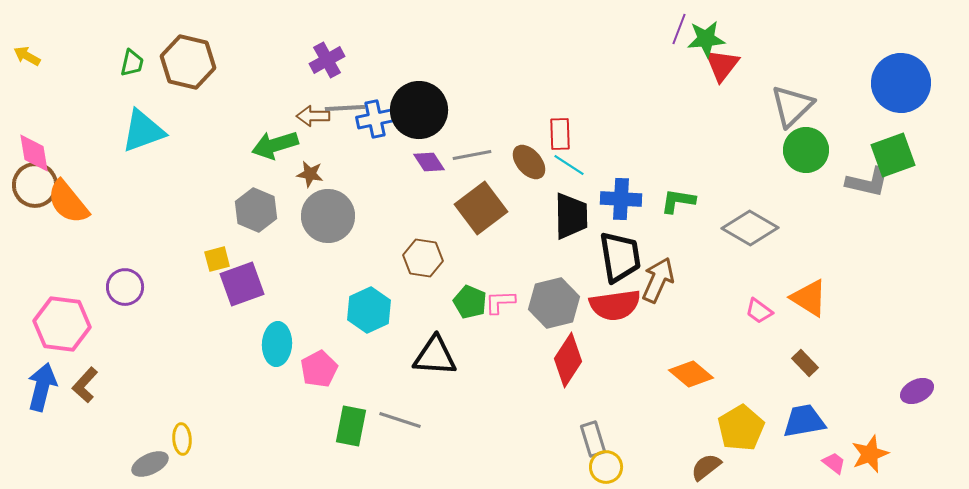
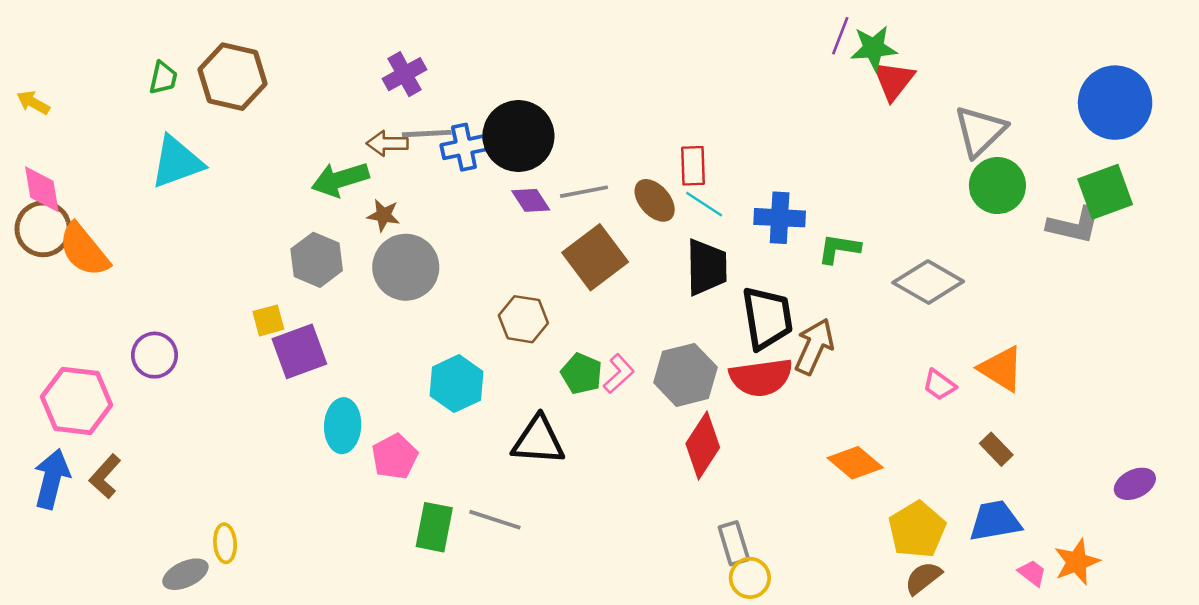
yellow arrow: (27, 56) -> (33, 103), moved
blue cross: (621, 199) -> (780, 218), moved
pink L-shape: (500, 302) -> (619, 374), turned 140
brown semicircle: (706, 467) -> (923, 578), moved

